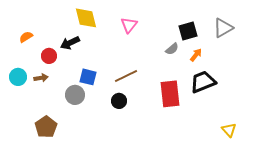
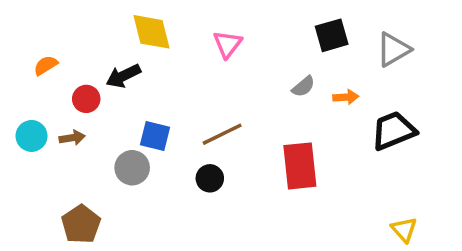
black square: (188, 31) -> (332, 35), moved
orange arrow: (196, 55) -> (346, 97), turned 48
black trapezoid: (203, 82) -> (393, 131), moved

